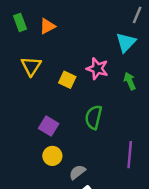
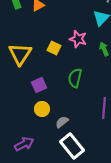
yellow triangle: (31, 66) -> (20, 54), moved, size x1.4
purple square: (49, 126) -> (39, 85), turned 35

